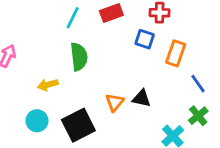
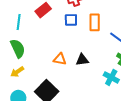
green semicircle: (79, 57) -> (18, 48), moved
orange triangle: (115, 102) -> (60, 59), moved, turned -40

